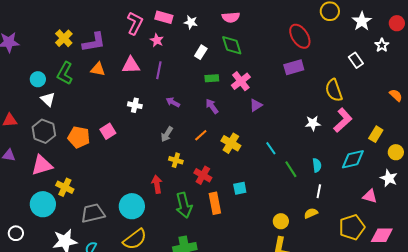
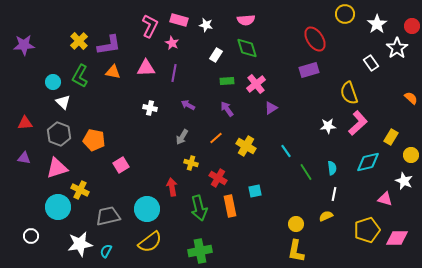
white star: (382, 45) -> (397, 48), size x1.5
pink square: (108, 131) -> (121, 165), moved

